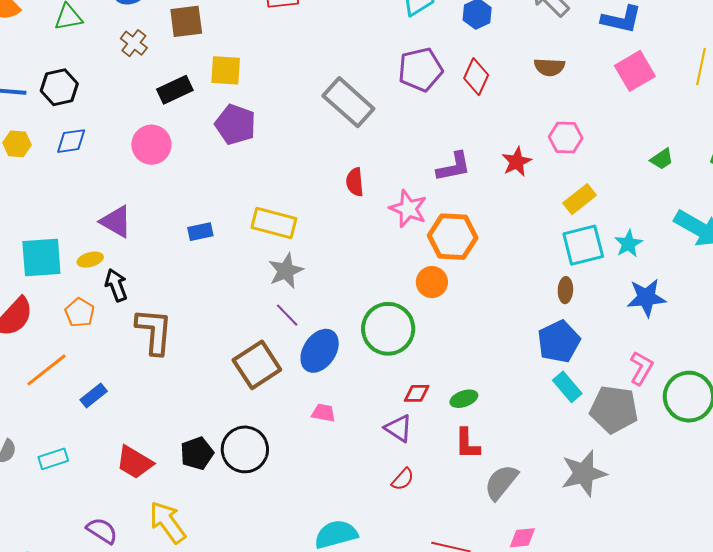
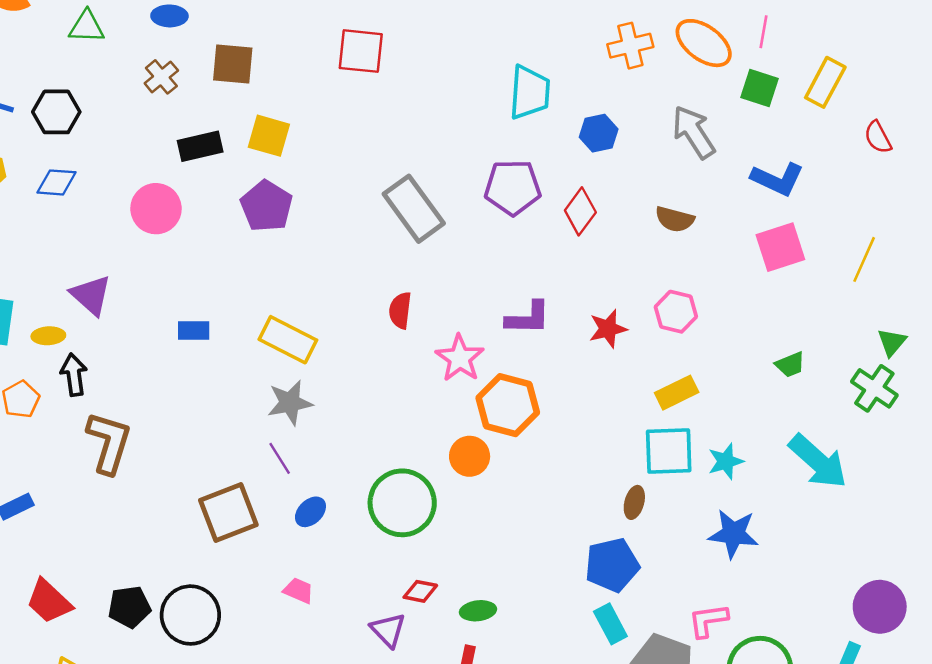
blue ellipse: (320, 351) -> (310, 512), size x0.6
pink L-shape: (641, 368) -> (708, 620), turned -140

